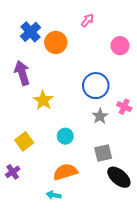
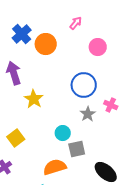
pink circle: (120, 46) -> (98, 47), moved
cyan circle: (65, 136) -> (63, 133), moved
gray square: (103, 153) -> (77, 149), moved

